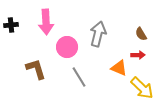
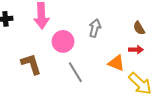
gray arrow: (98, 34) -> (95, 28), size x0.7

